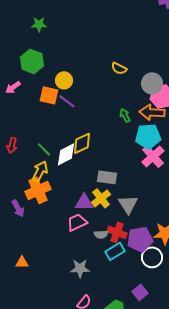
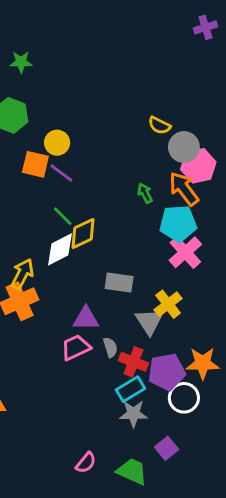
yellow semicircle: (119, 68) -> (159, 125), moved
orange arrow: (152, 112) -> (184, 189), turned 50
green line: (44, 149) -> (63, 216), moved
yellow cross: (101, 198) -> (168, 304), moved
gray semicircle: (101, 234) -> (110, 347), moved, turned -104
gray star: (80, 268) -> (133, 414), moved

